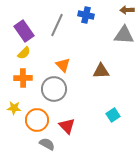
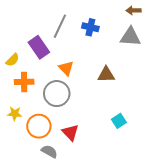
blue cross: (86, 15) -> (90, 27), moved
purple rectangle: (24, 31) -> (39, 47), moved
yellow semicircle: (24, 53) -> (13, 60), moved

